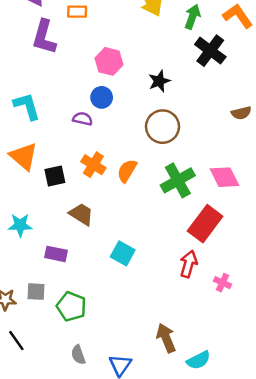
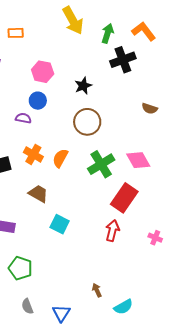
black cross: (210, 51) -> (123, 60), turned 35
brown semicircle: (241, 113) -> (150, 108), turned 35
brown trapezoid: (81, 214) -> (38, 194), moved
pink cross: (223, 283) -> (155, 238), moved
brown arrow: (166, 338) -> (97, 290), size x0.6

